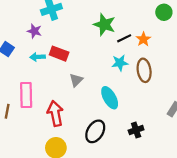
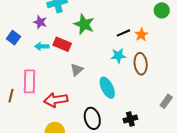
green star: (104, 25) -> (84, 24), moved
red arrow: (55, 113) -> (56, 100), turned -90
black ellipse: (95, 131) -> (92, 118), turned -50

